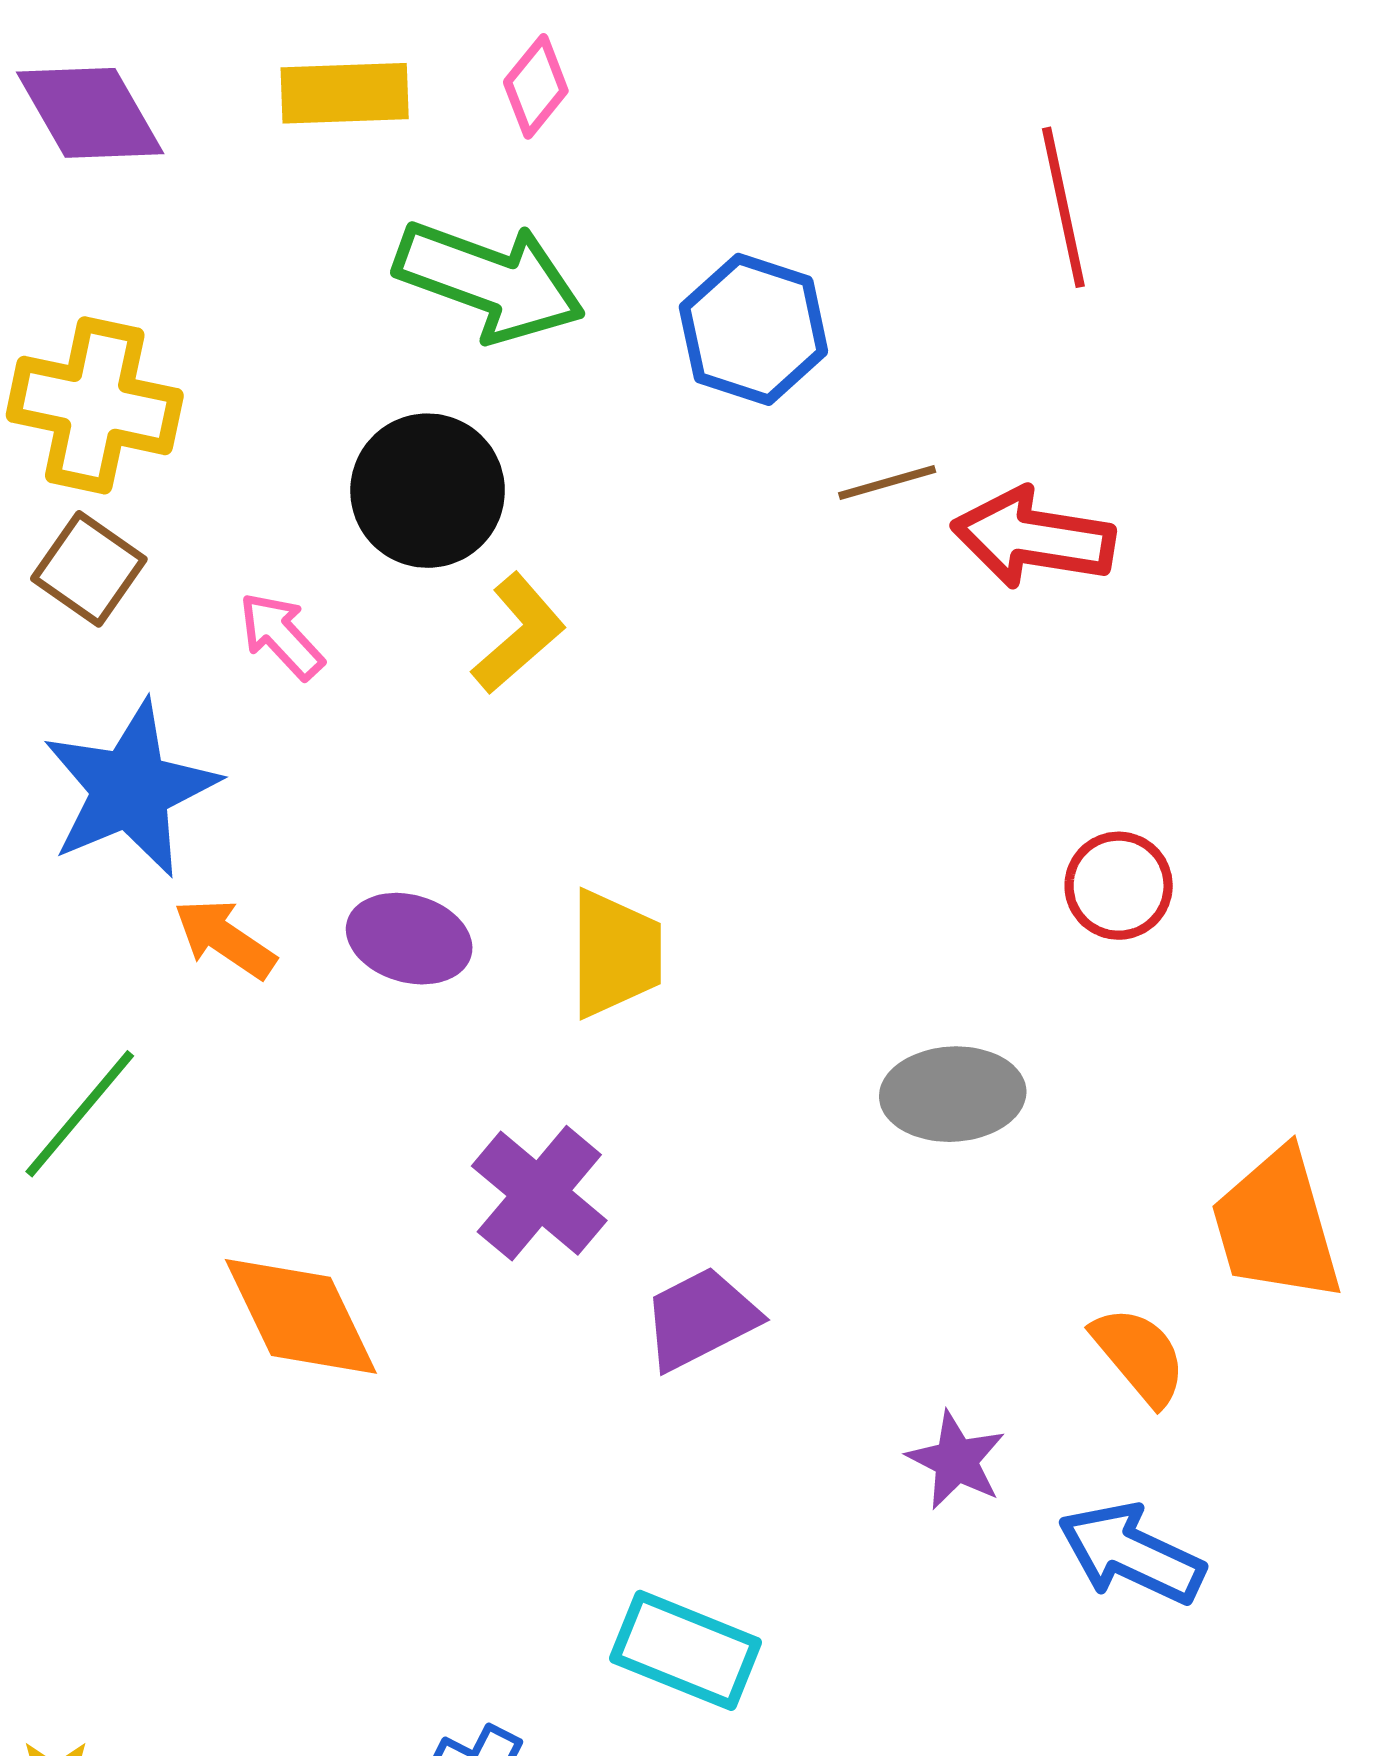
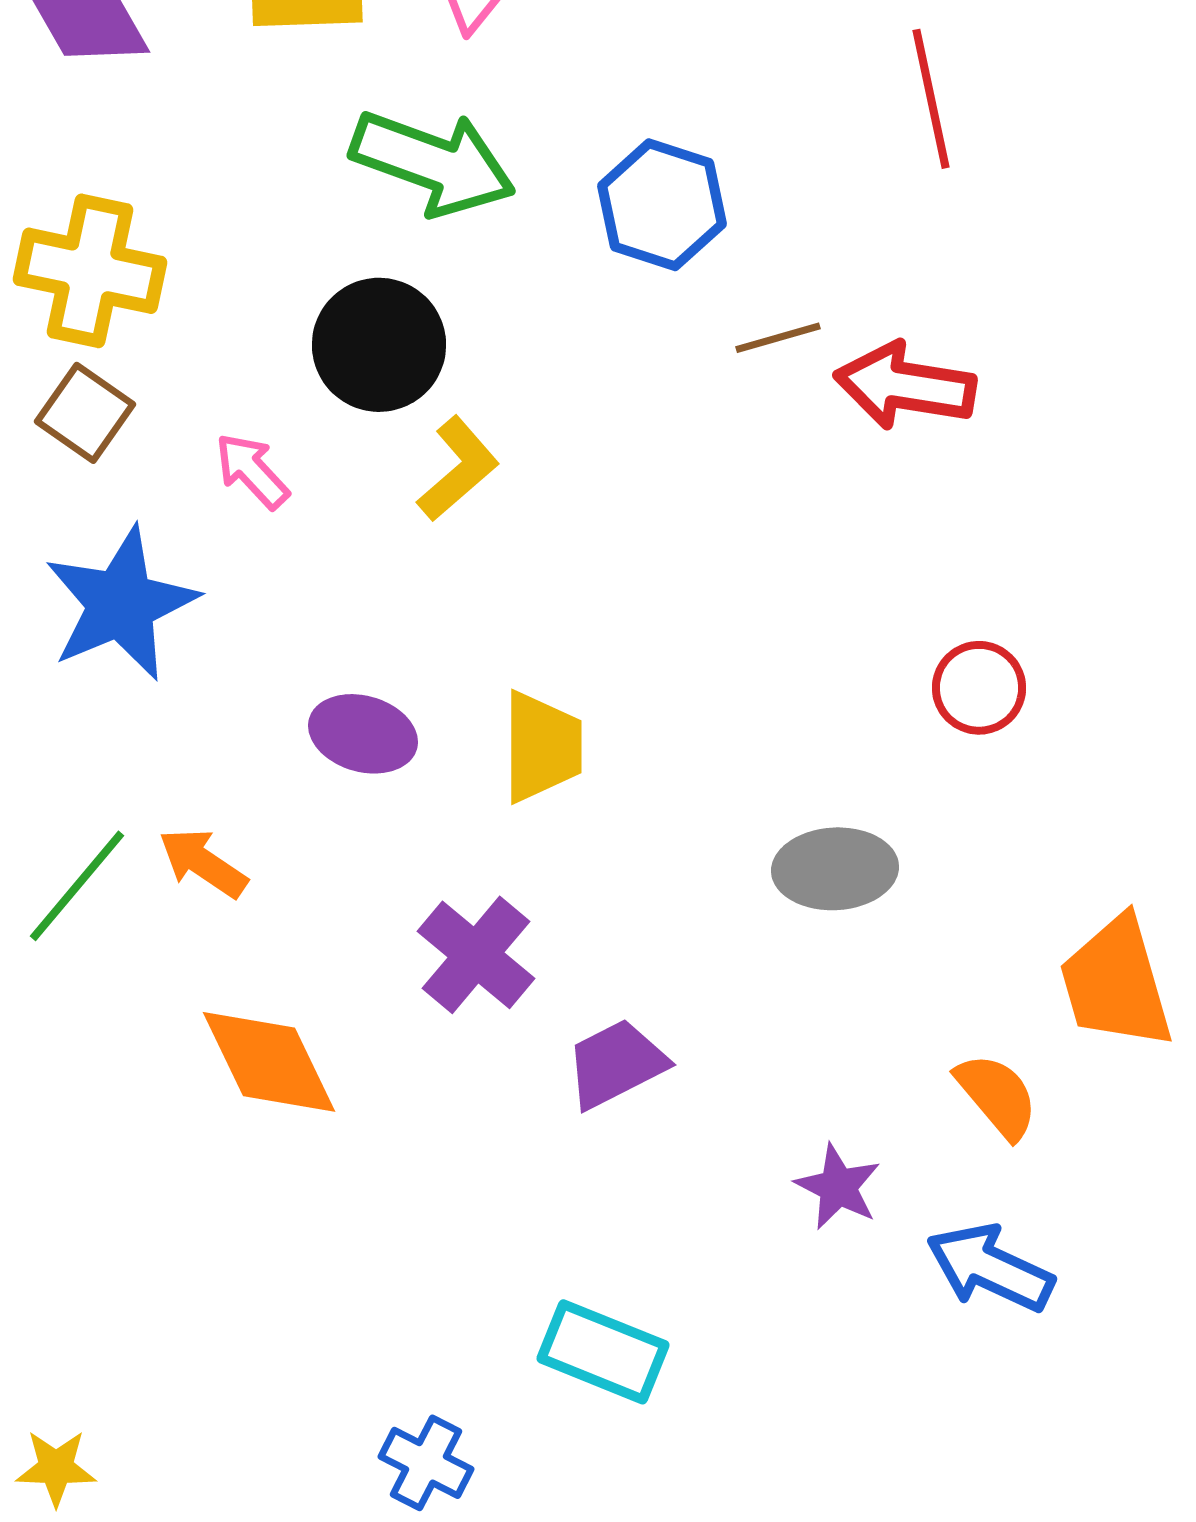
orange arrow: (225, 939) -> (203, 863), moved

